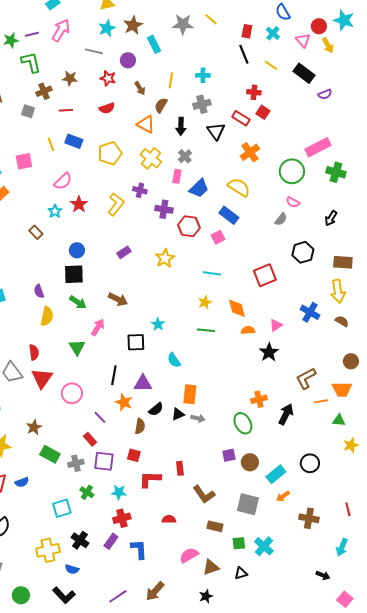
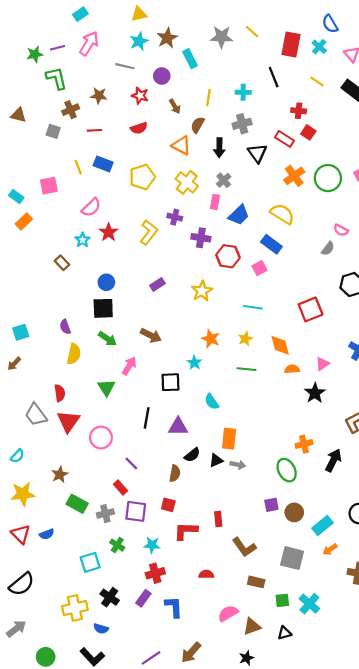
red rectangle: (247, 31) -> (291, 45), size x1.6
black line: (244, 54) -> (274, 77), moved
green circle: (292, 171) -> (328, 178), moved
orange star: (124, 402) -> (211, 339), moved

